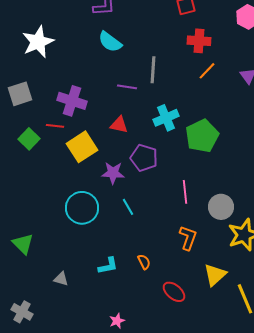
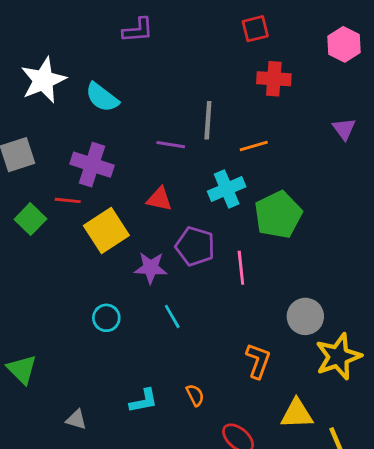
cyan semicircle: (110, 42) -> (102, 97), moved
orange line: (207, 71) -> (254, 146), moved, turned 30
pink line: (185, 192) -> (241, 268), moved
cyan circle: (82, 208) -> (106, 318), size x0.6
yellow triangle: (215, 275) -> (297, 414), turned 40

